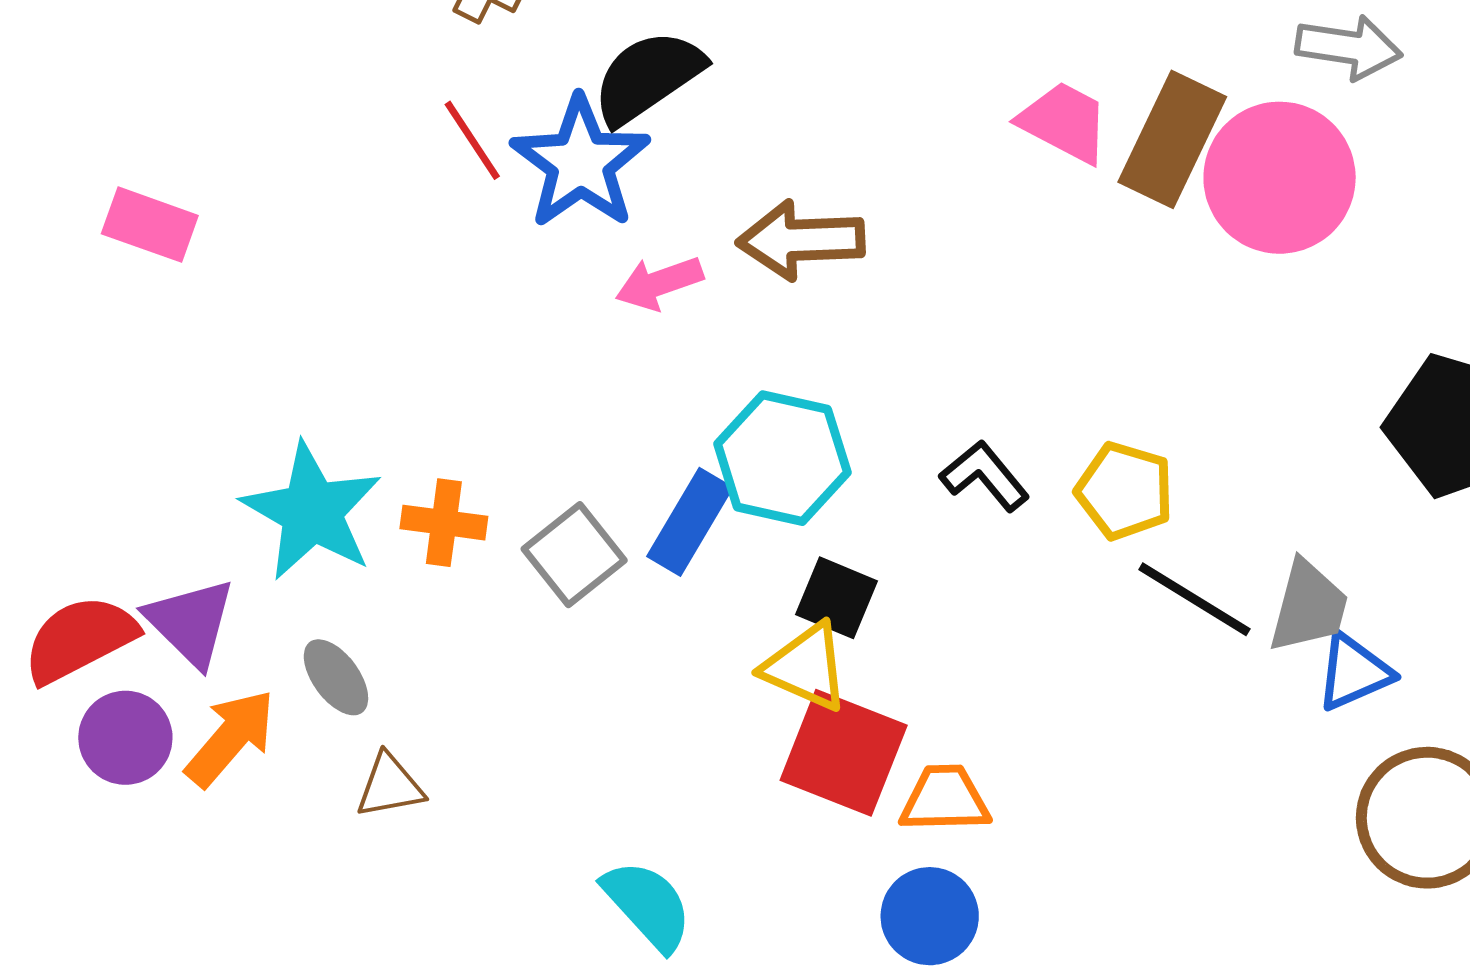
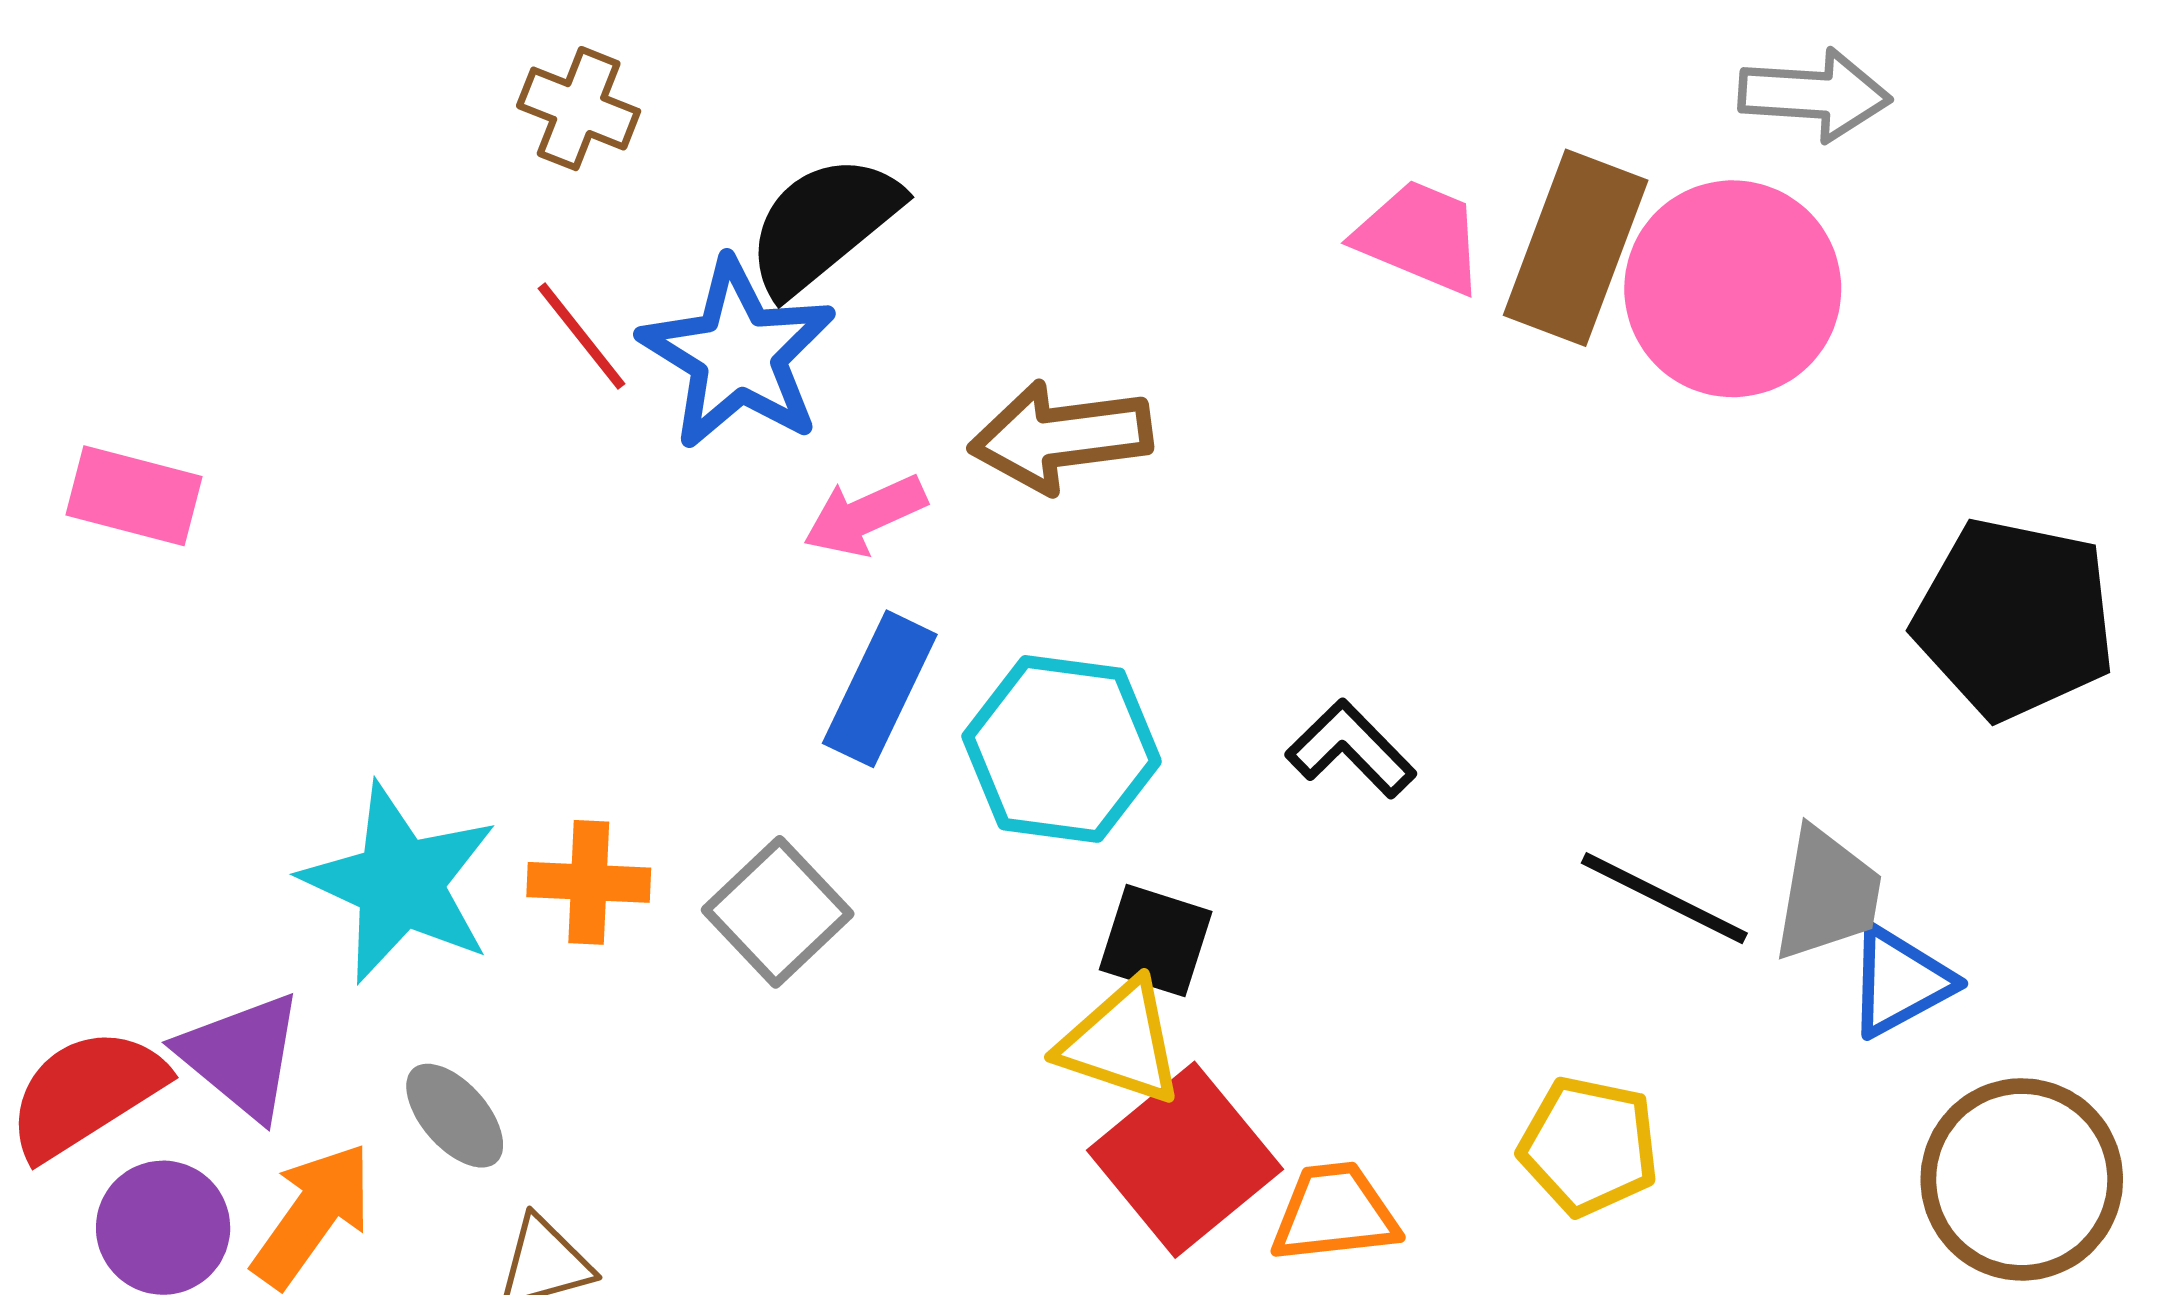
yellow pentagon: (1125, 491) -> (1589, 1146), moved
blue rectangle: (690, 522) -> (880, 689), moved
red square: (844, 753) -> (1185, 1160), turned 34

